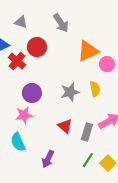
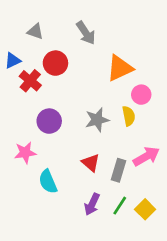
pink circle: (107, 64) -> (141, 95), moved
pink star: (24, 115) -> (25, 153), moved
cyan semicircle: (18, 142) -> (48, 182), moved
purple arrow: (48, 159) -> (92, 204), moved

